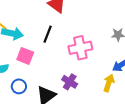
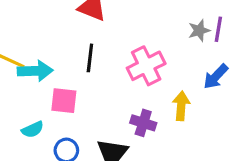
yellow arrow: (109, 83) -> (181, 106), moved

